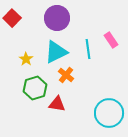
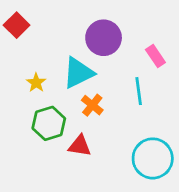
purple circle: (57, 18) -> (104, 38), moved
cyan line: (88, 49) -> (139, 91), moved

